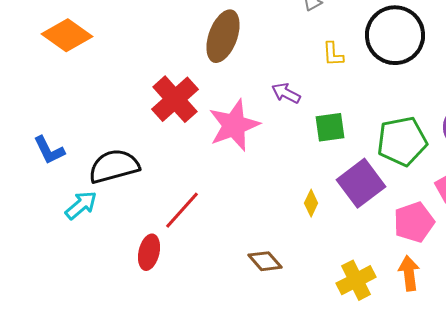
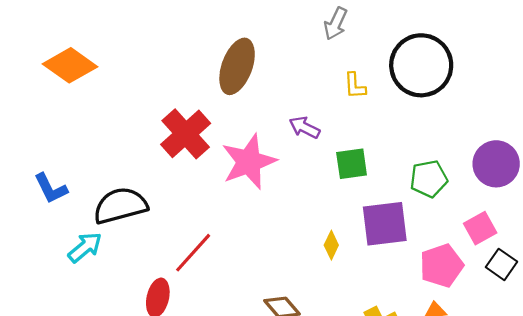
green pentagon: (402, 141) -> (429, 179), size x0.7
purple square: (361, 183) -> (385, 224), turned 30

